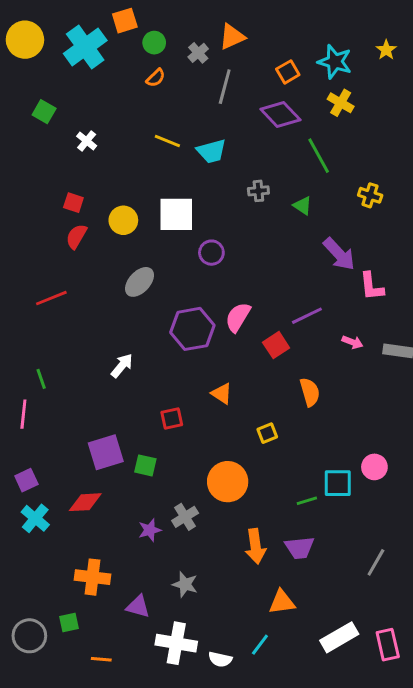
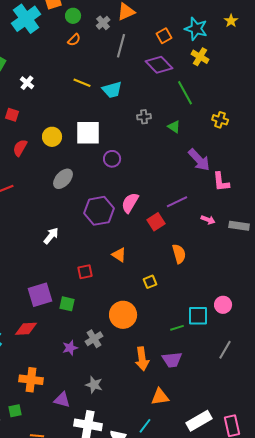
red square: (73, 203) -> (12, 115), moved
gray line: (376, 562) -> (225, 350), moved

